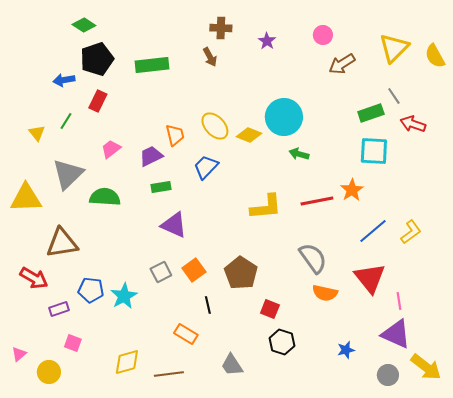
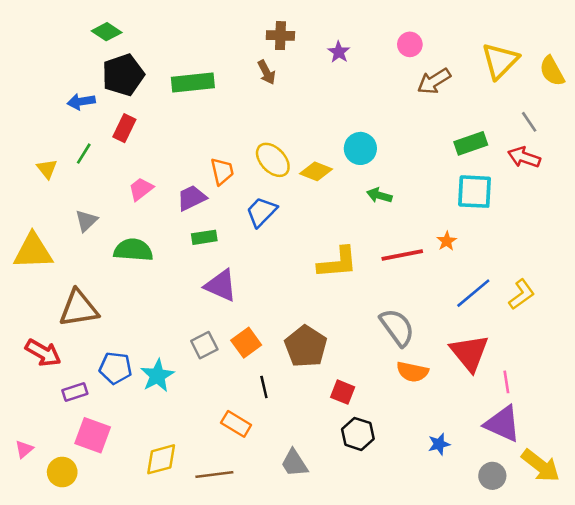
gray line: (394, 96) -> (529, 122), moved
cyan circle: (284, 117) -> (360, 148), size x0.7
gray triangle: (68, 174) -> (86, 221), size x0.6
orange star: (352, 190) -> (447, 241), size x0.7
pink square: (73, 343) -> (93, 435), size x1.6

